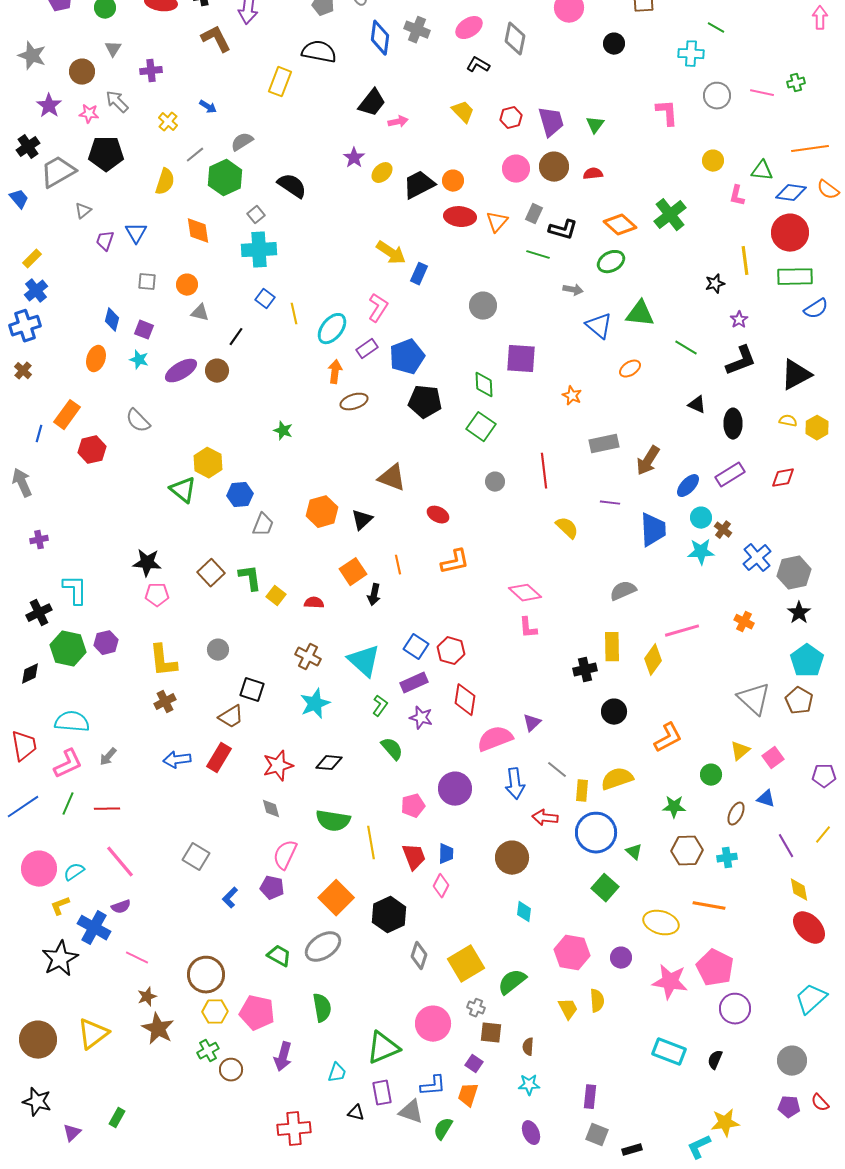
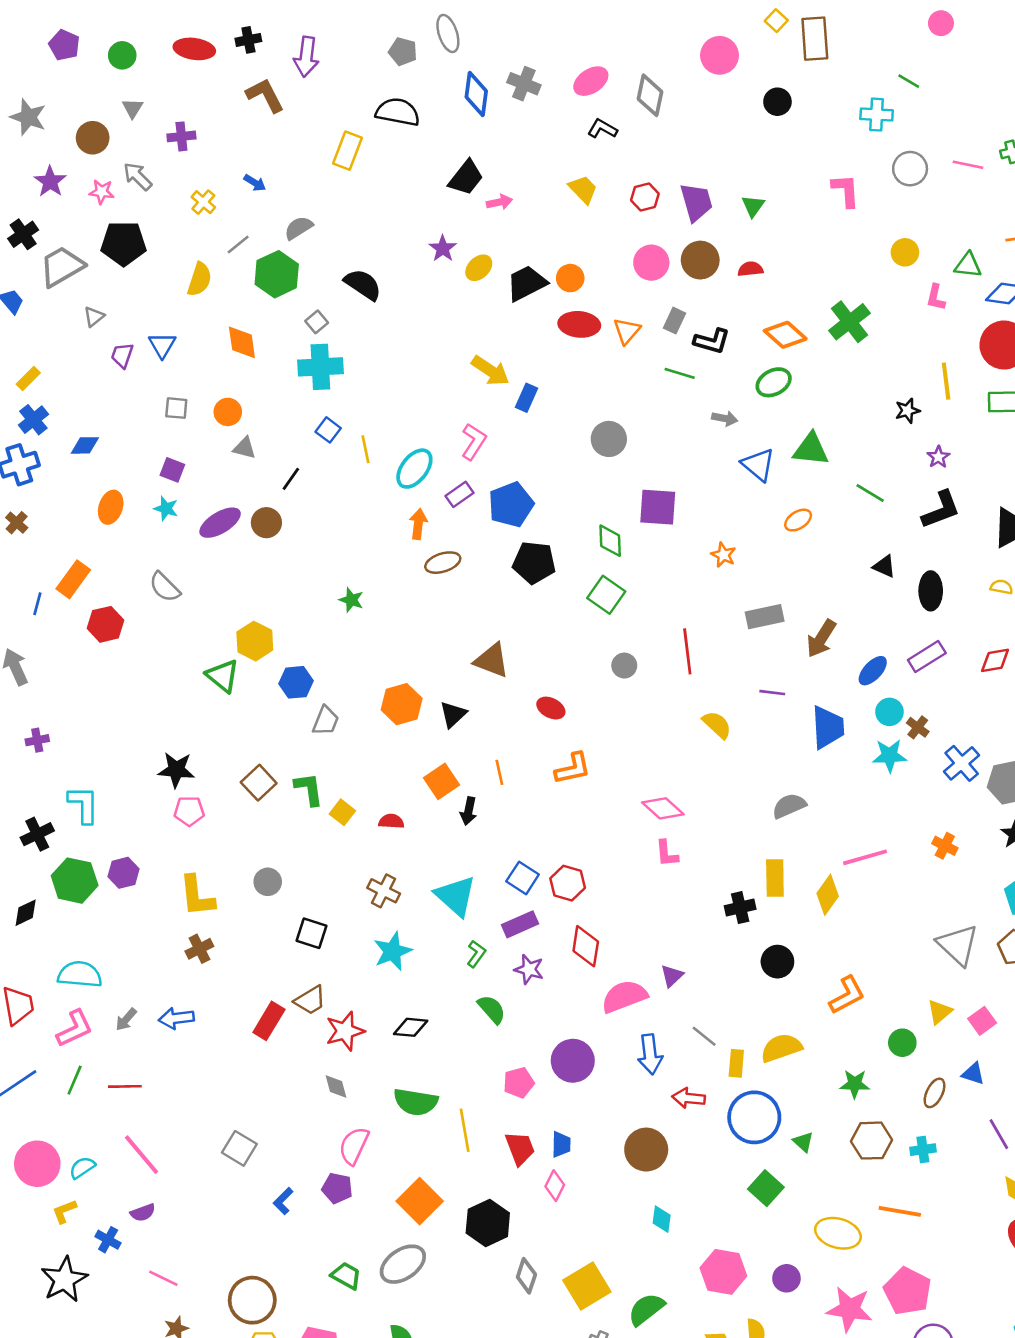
blue diamond: (112, 320) -> (85, 445), moved, turned 75
brown trapezoid: (231, 717) -> (310, 1000), moved
blue arrow: (177, 760) -> (176, 1018), moved
blue cross: (94, 928) -> (108, 1240), size x0.6

